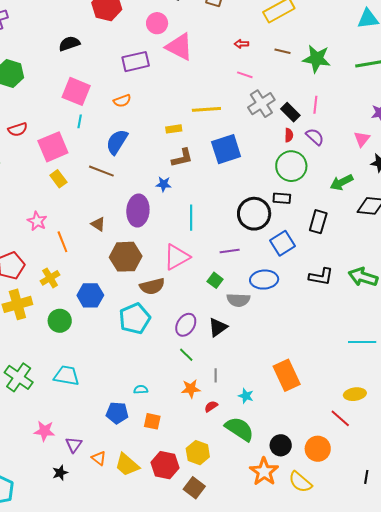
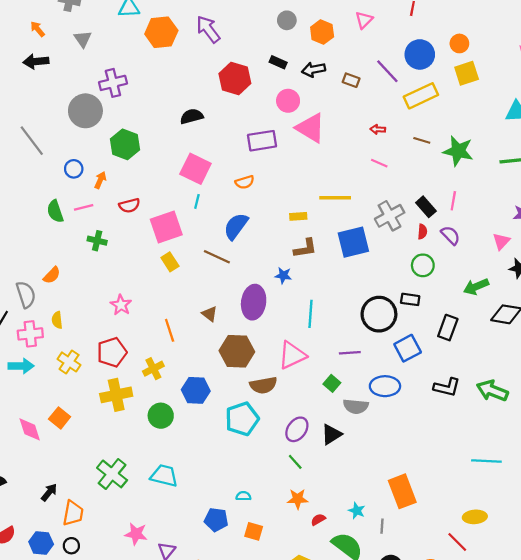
gray cross: (261, 104) -> (390, 216), moved
green circle: (291, 166) -> (423, 265), size x0.7
pink star: (37, 221) -> (121, 305), moved
gray line: (216, 375) -> (382, 526), moved

